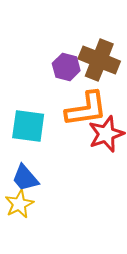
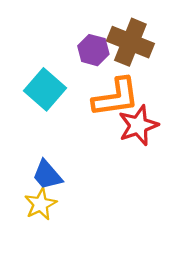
cyan square: (28, 126) -> (45, 89), moved, turned 33

